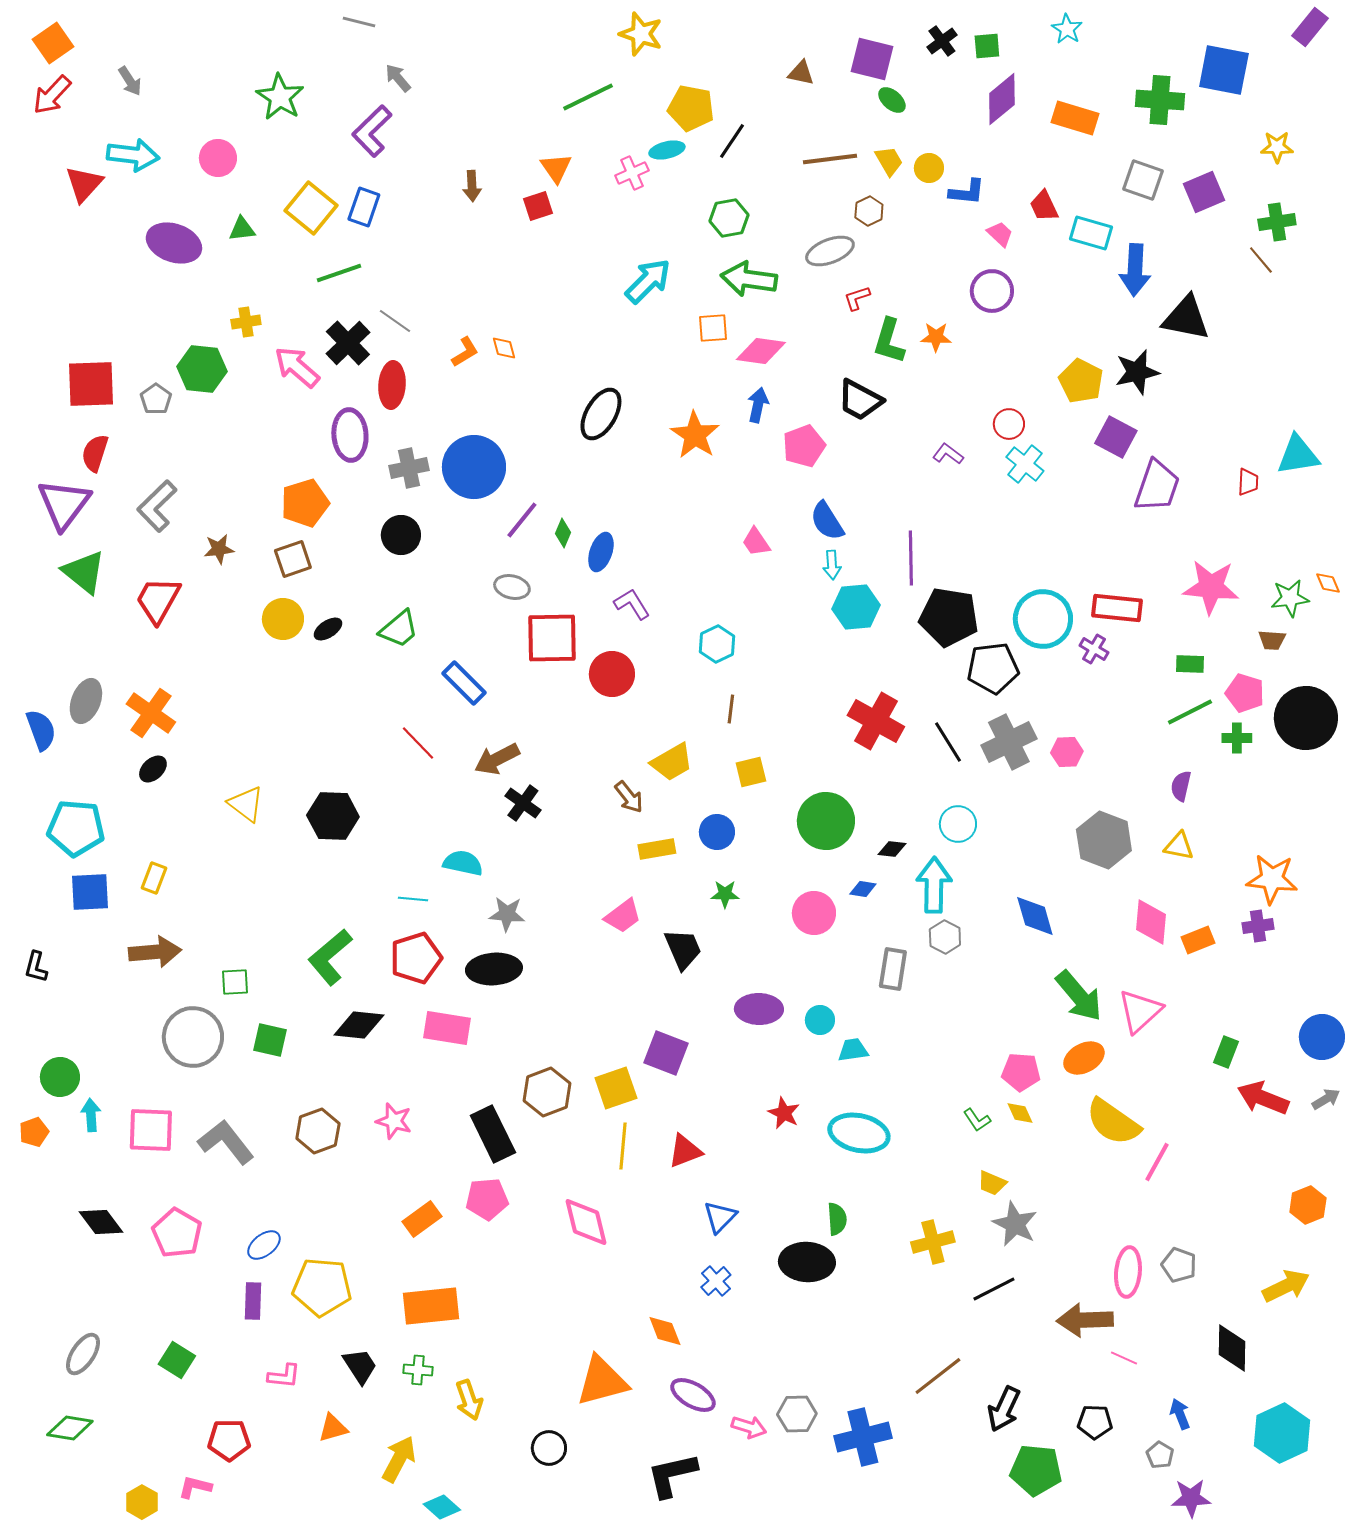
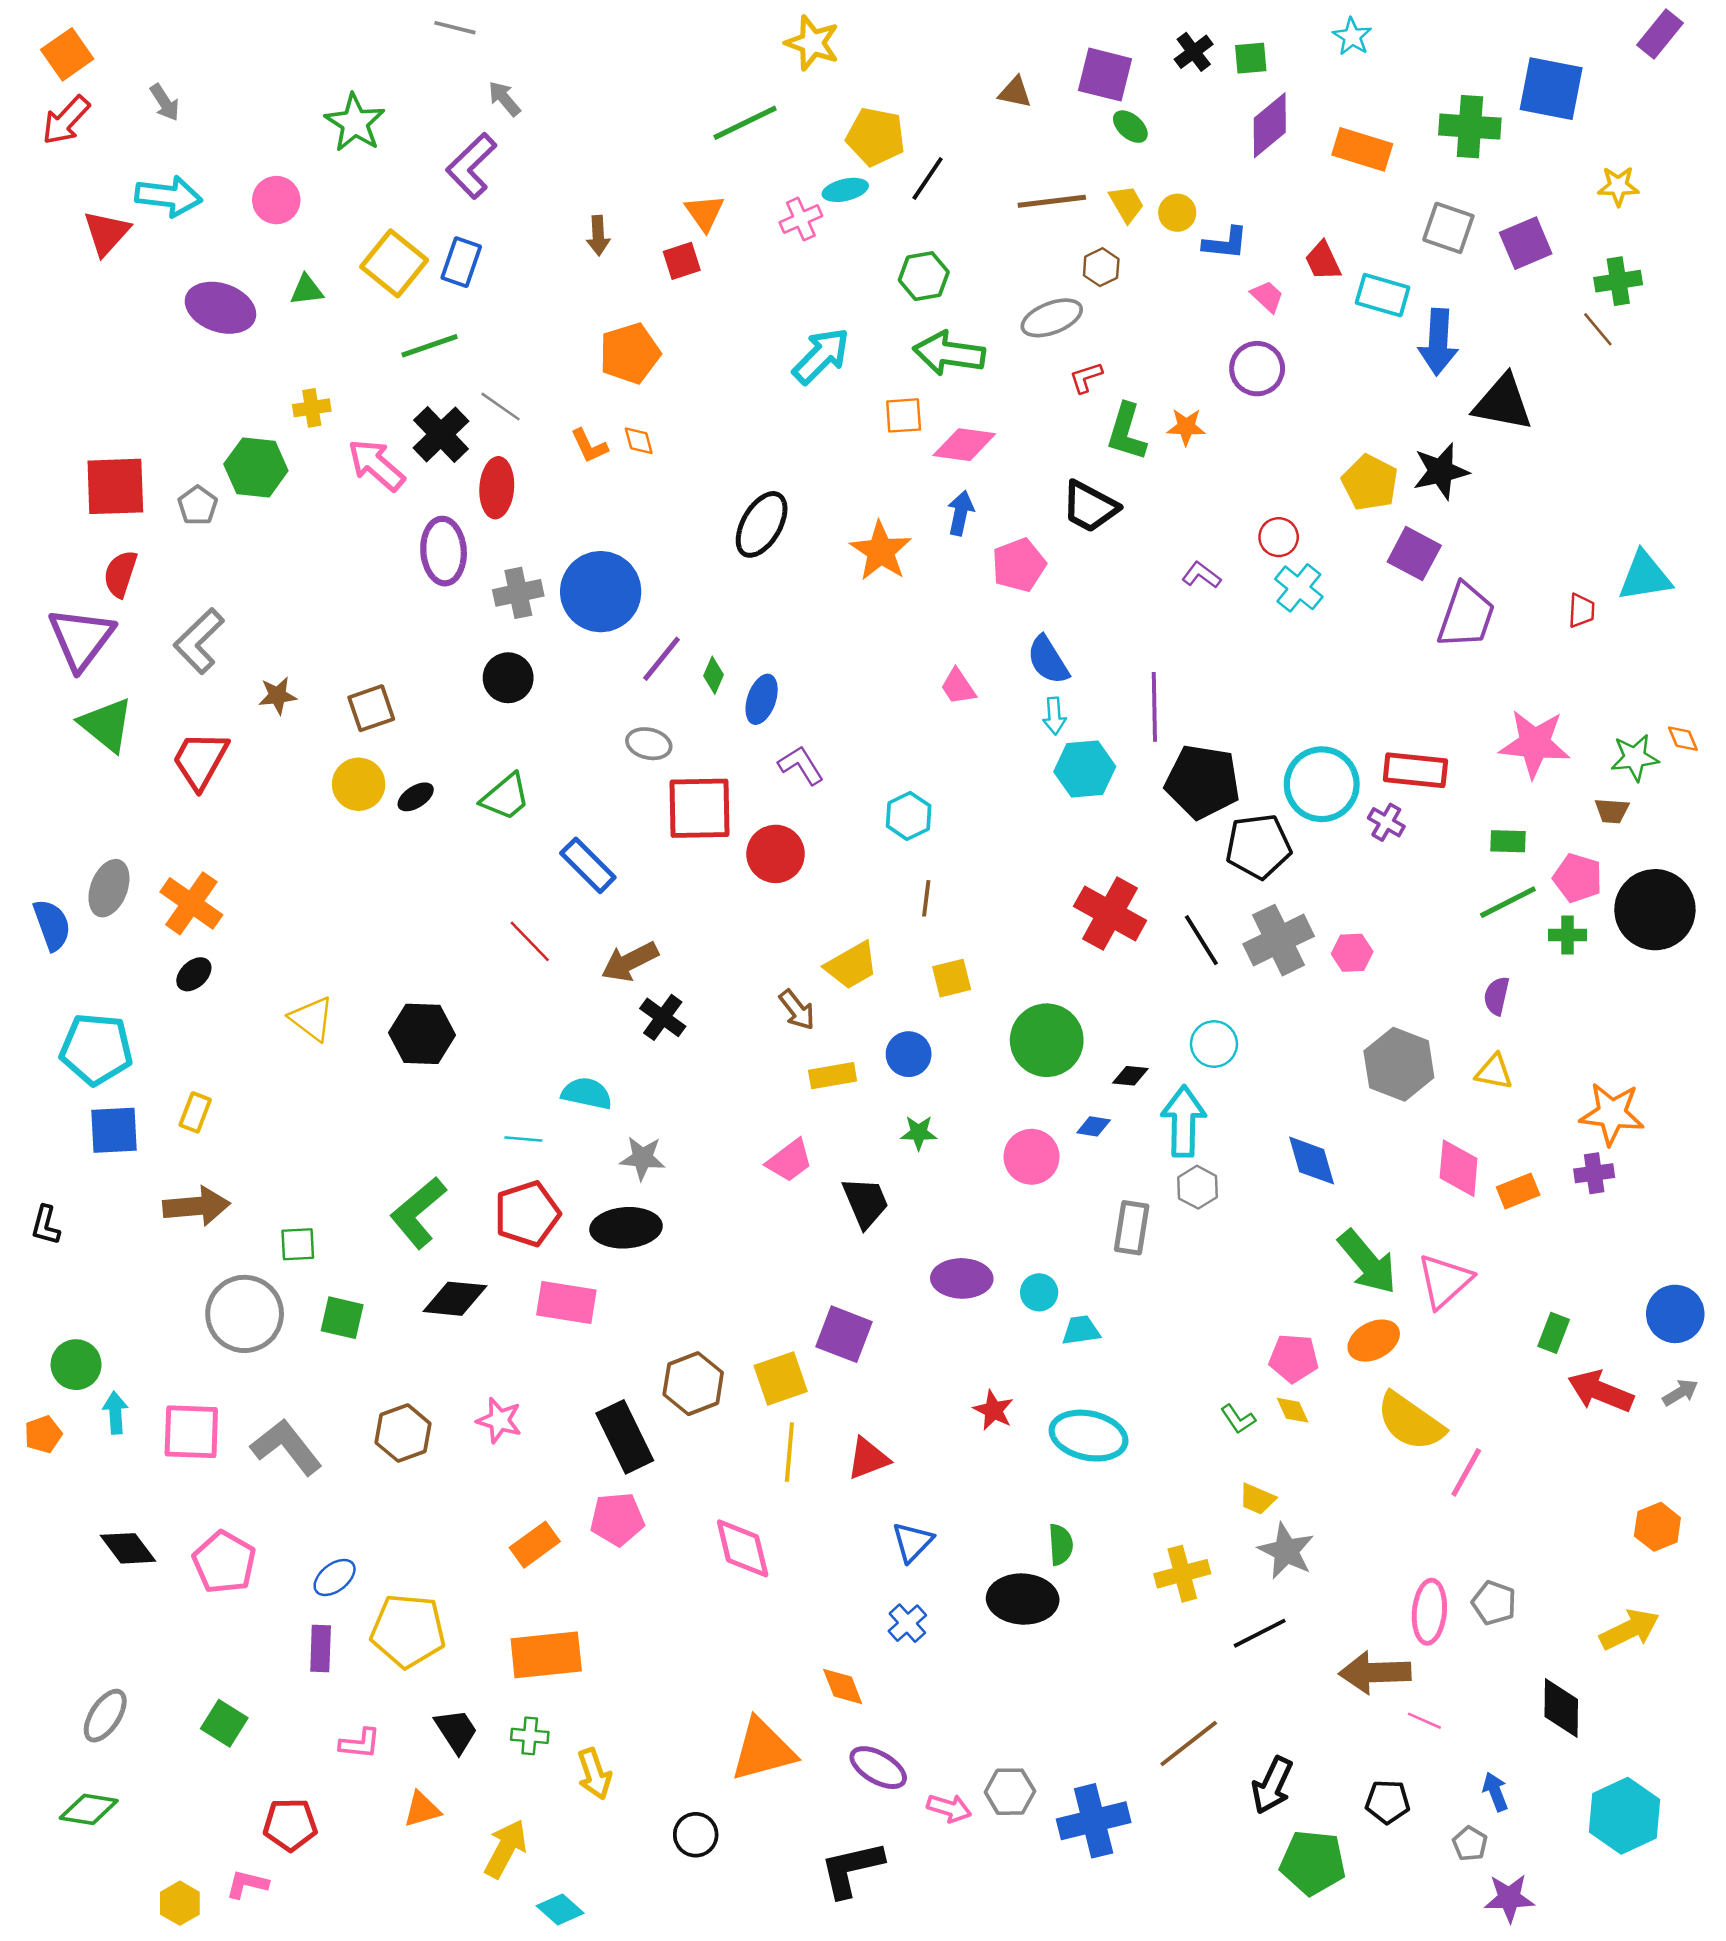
orange L-shape: (465, 352) -> (589, 446), turned 96
orange pentagon: (305, 503) -> (630, 353), moved

